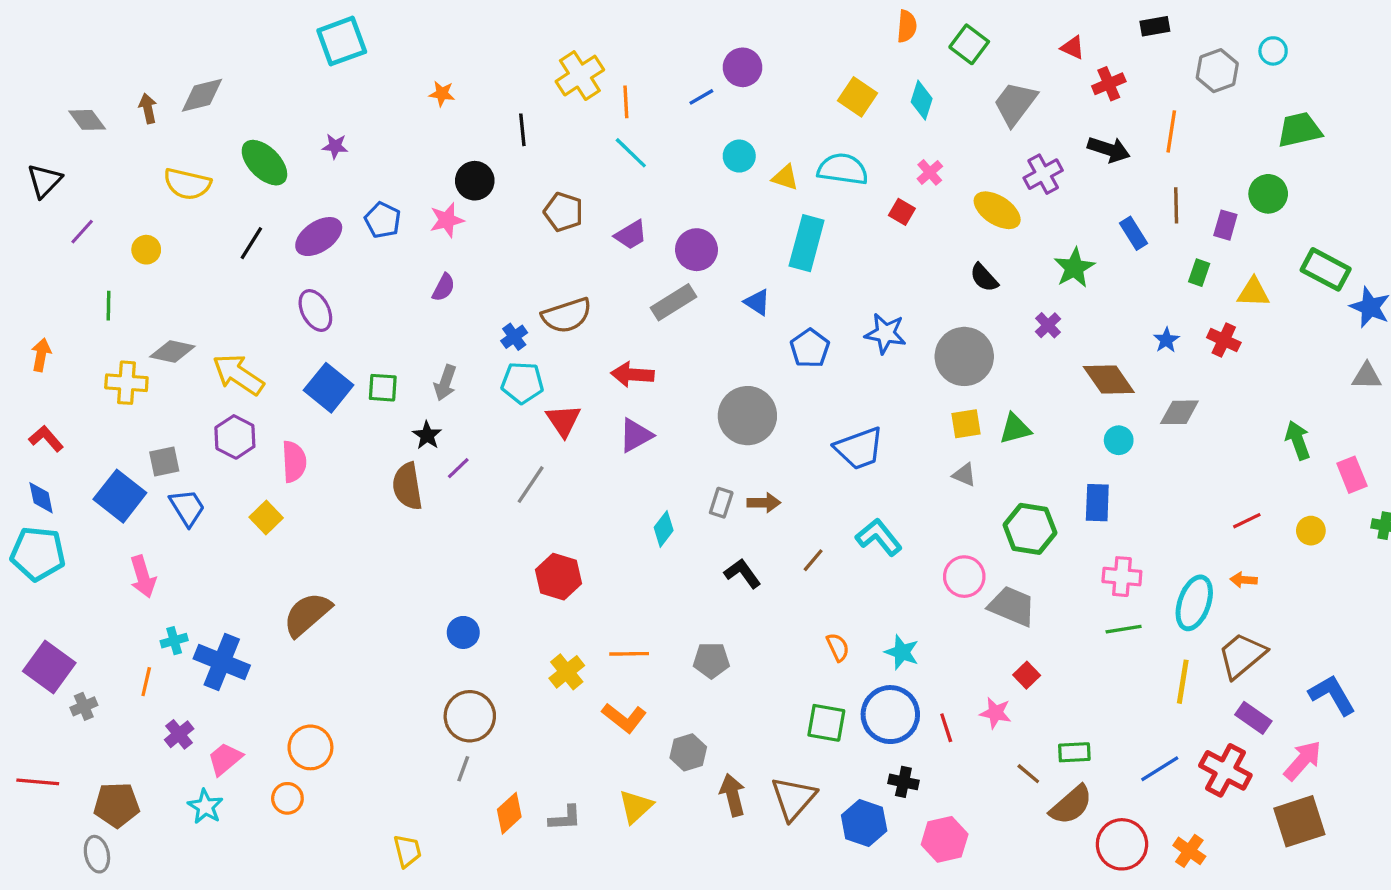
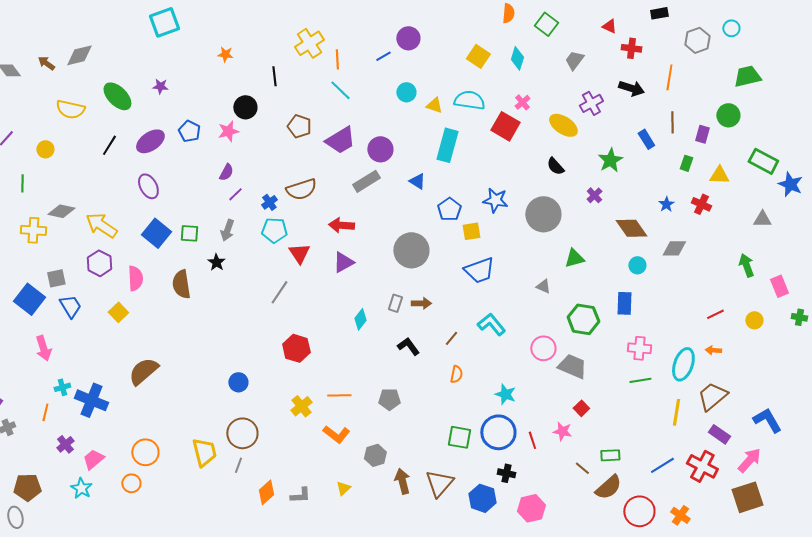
red cross: (1109, 84) -> (631, 48), turned 30
gray trapezoid: (1015, 103) -> (574, 60), size x0.7
brown arrow: (148, 108) -> (46, 63), turned -42
red square: (902, 212) -> (505, 126), size x1.8
purple trapezoid: (631, 235) -> (340, 140), size x1.5
gray triangle: (1367, 376) -> (762, 219), moved
yellow square: (966, 424) -> (471, 231), moved
purple line: (458, 468) -> (235, 194), moved
brown semicircle: (407, 486) -> (181, 284), moved
orange semicircle: (838, 647) -> (456, 374), moved, turned 36
yellow triangle: (636, 807) -> (343, 488), size x0.7
yellow trapezoid: (407, 851) -> (204, 452), moved, size x1.4

